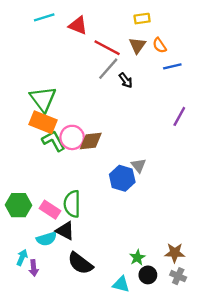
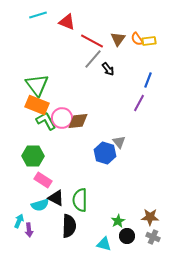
yellow rectangle: (142, 19) -> (149, 41), moved
blue line: (172, 66) -> (148, 80), moved, turned -56
purple line: (179, 116) -> (139, 103), moved
green semicircle: (72, 204) -> (80, 200), moved
green hexagon: (19, 205) -> (33, 156), moved
black semicircle: (80, 263) -> (69, 226), turned -125

